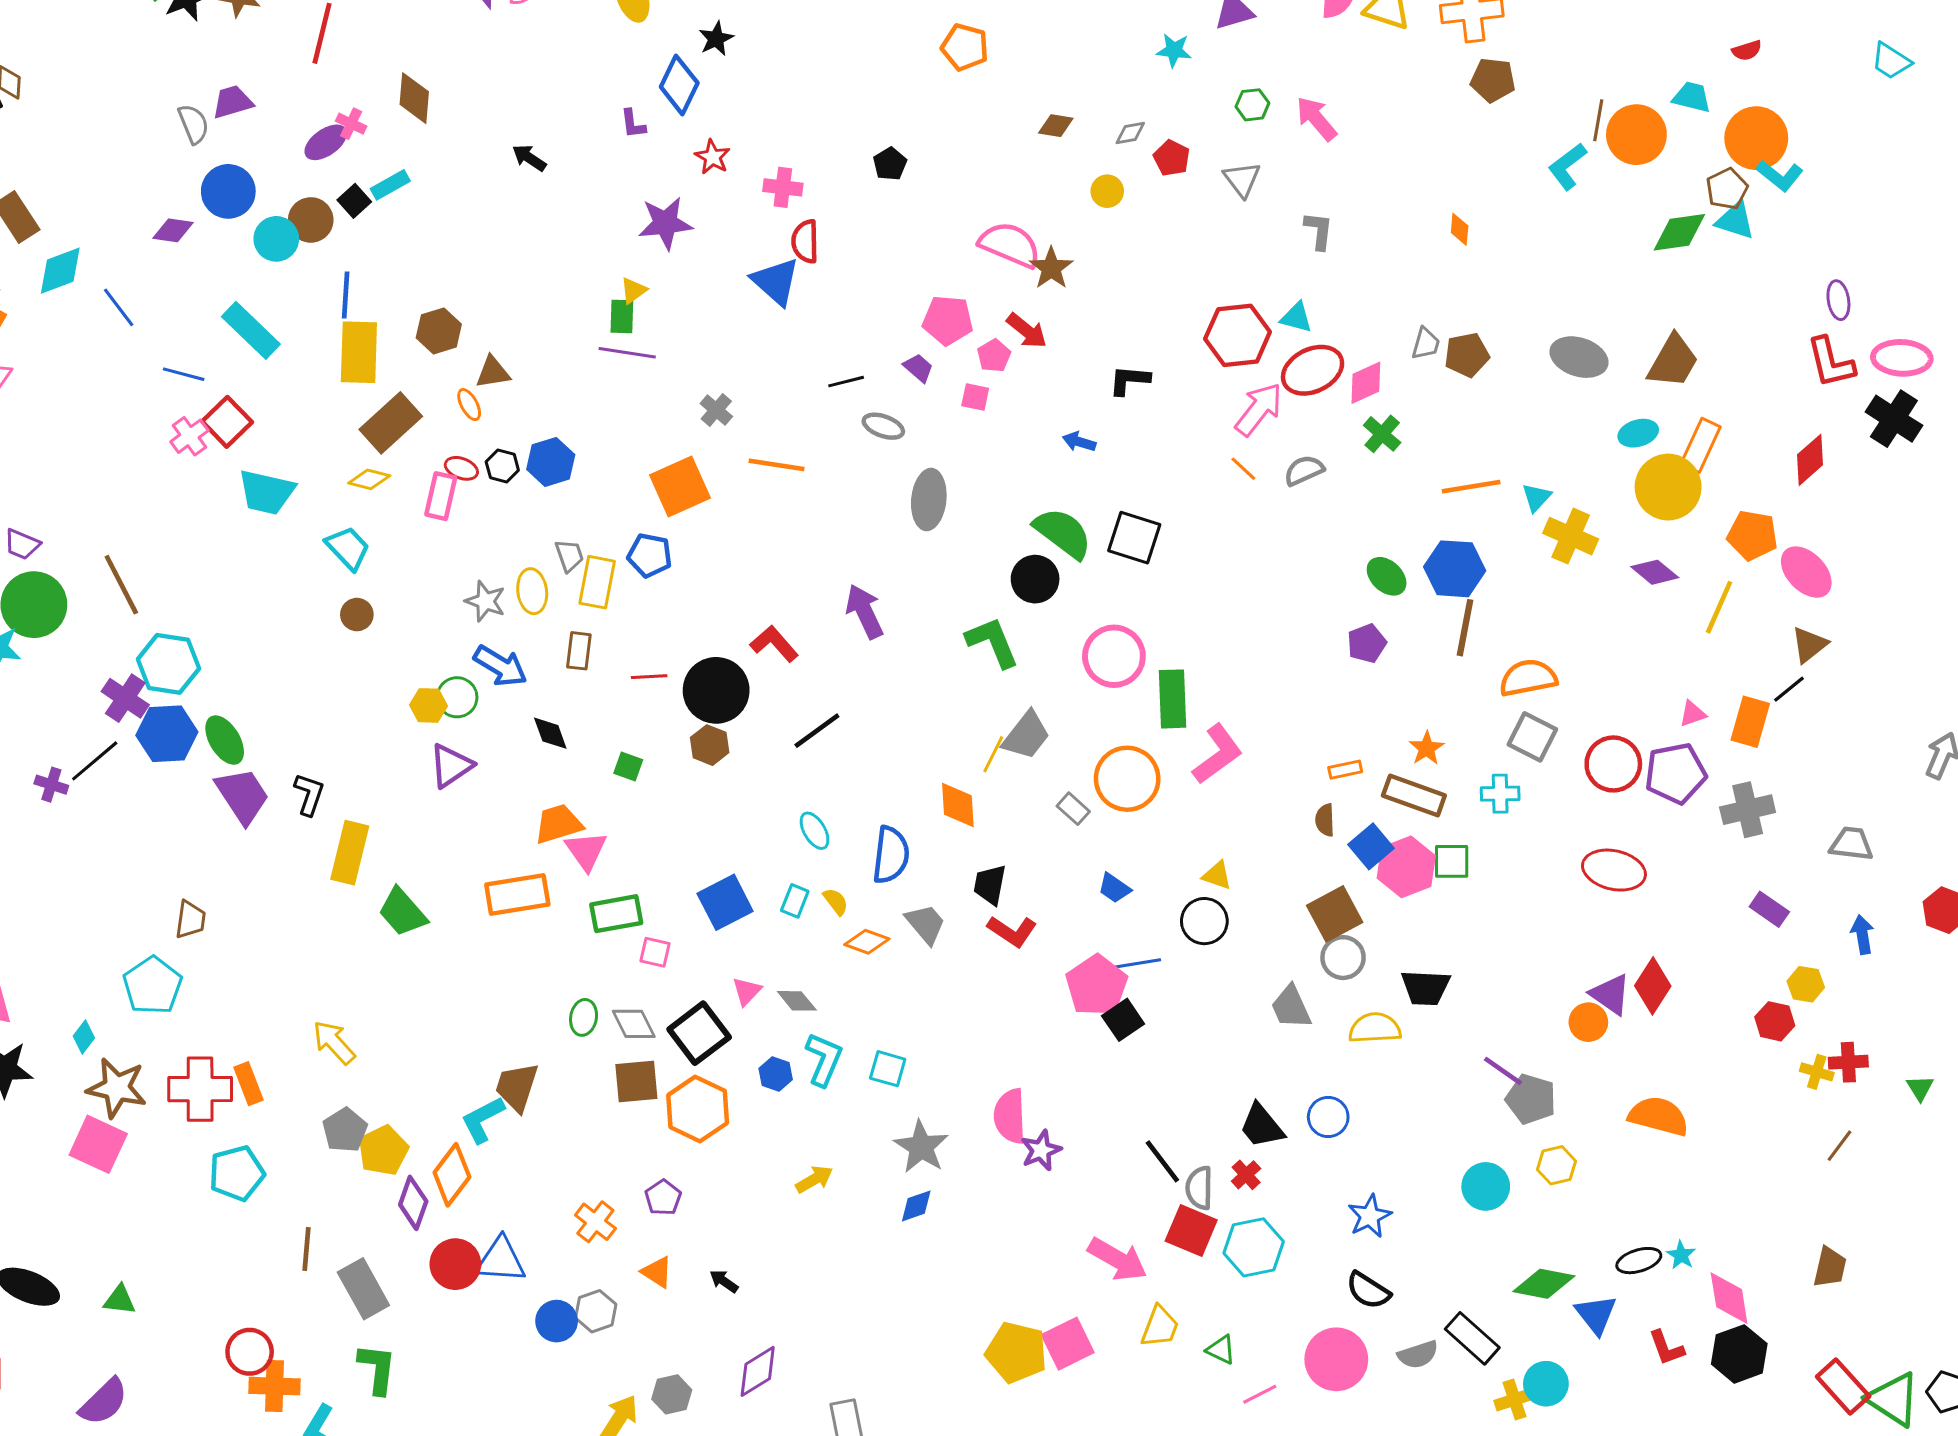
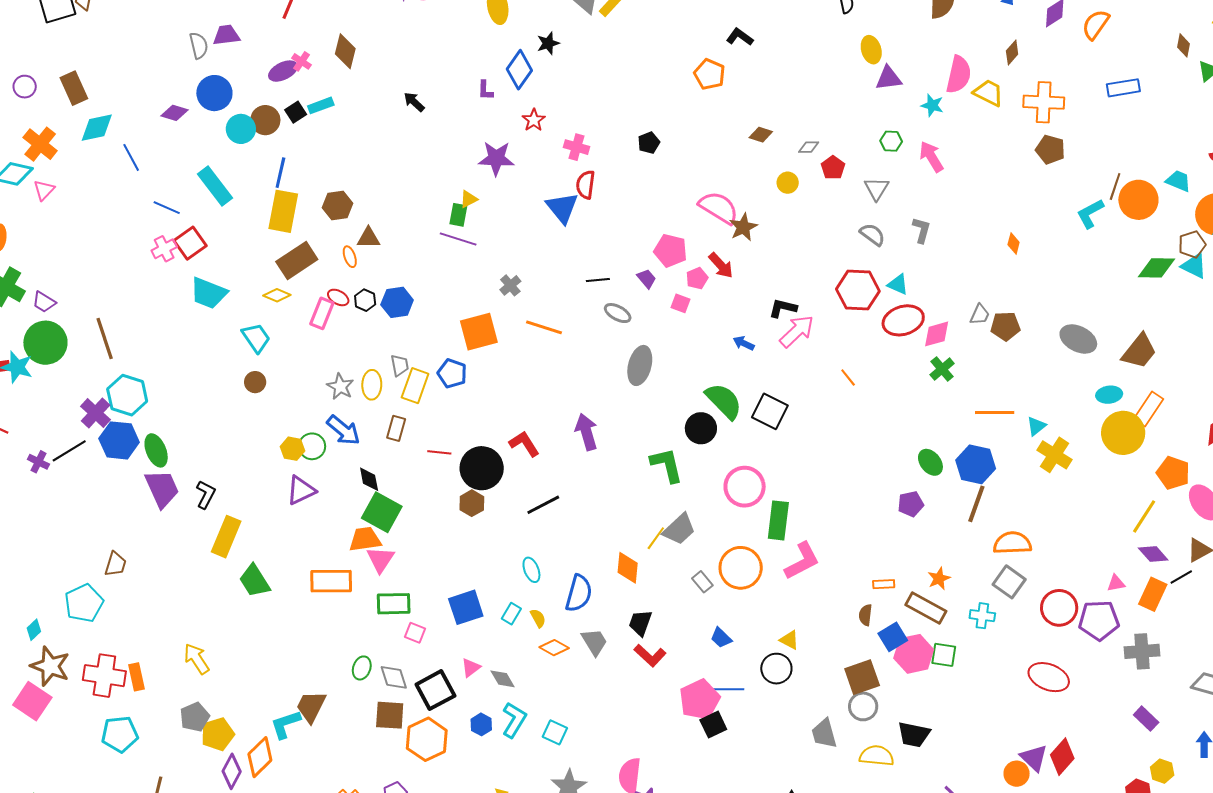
cyan star: (1174, 50) -> (932, 105), moved
pink arrow: (1259, 409) -> (797, 331), moved
gray semicircle: (1304, 470) -> (872, 234), moved, turned 52
purple diamond: (1655, 572) -> (1153, 554), moved
green square: (628, 766) -> (382, 512), moved, size x2.0

